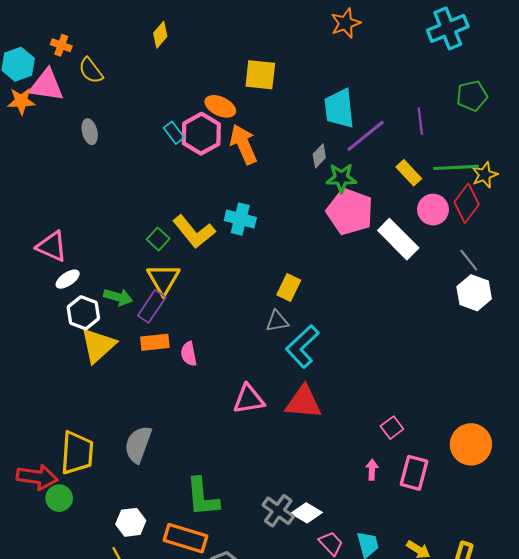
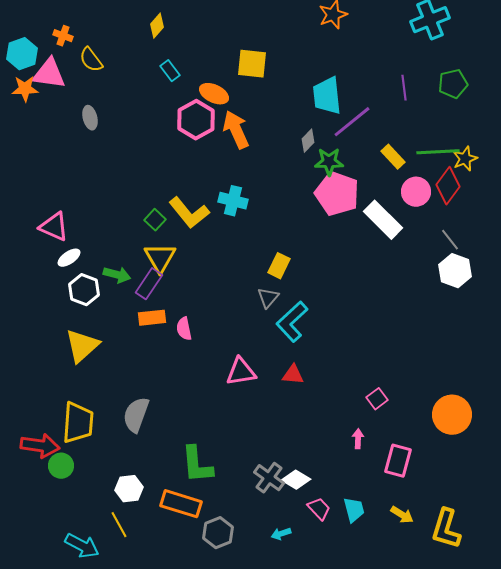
purple line: (420, 121) -> (404, 88), moved
cyan rectangle: (174, 133) -> (170, 71), moved
gray triangle: (277, 321) -> (268, 298), turned -40
yellow triangle: (98, 345) -> (82, 346), moved
red triangle: (303, 402) -> (293, 375), size x0.6
pink rectangle: (414, 473) -> (398, 461), moved

